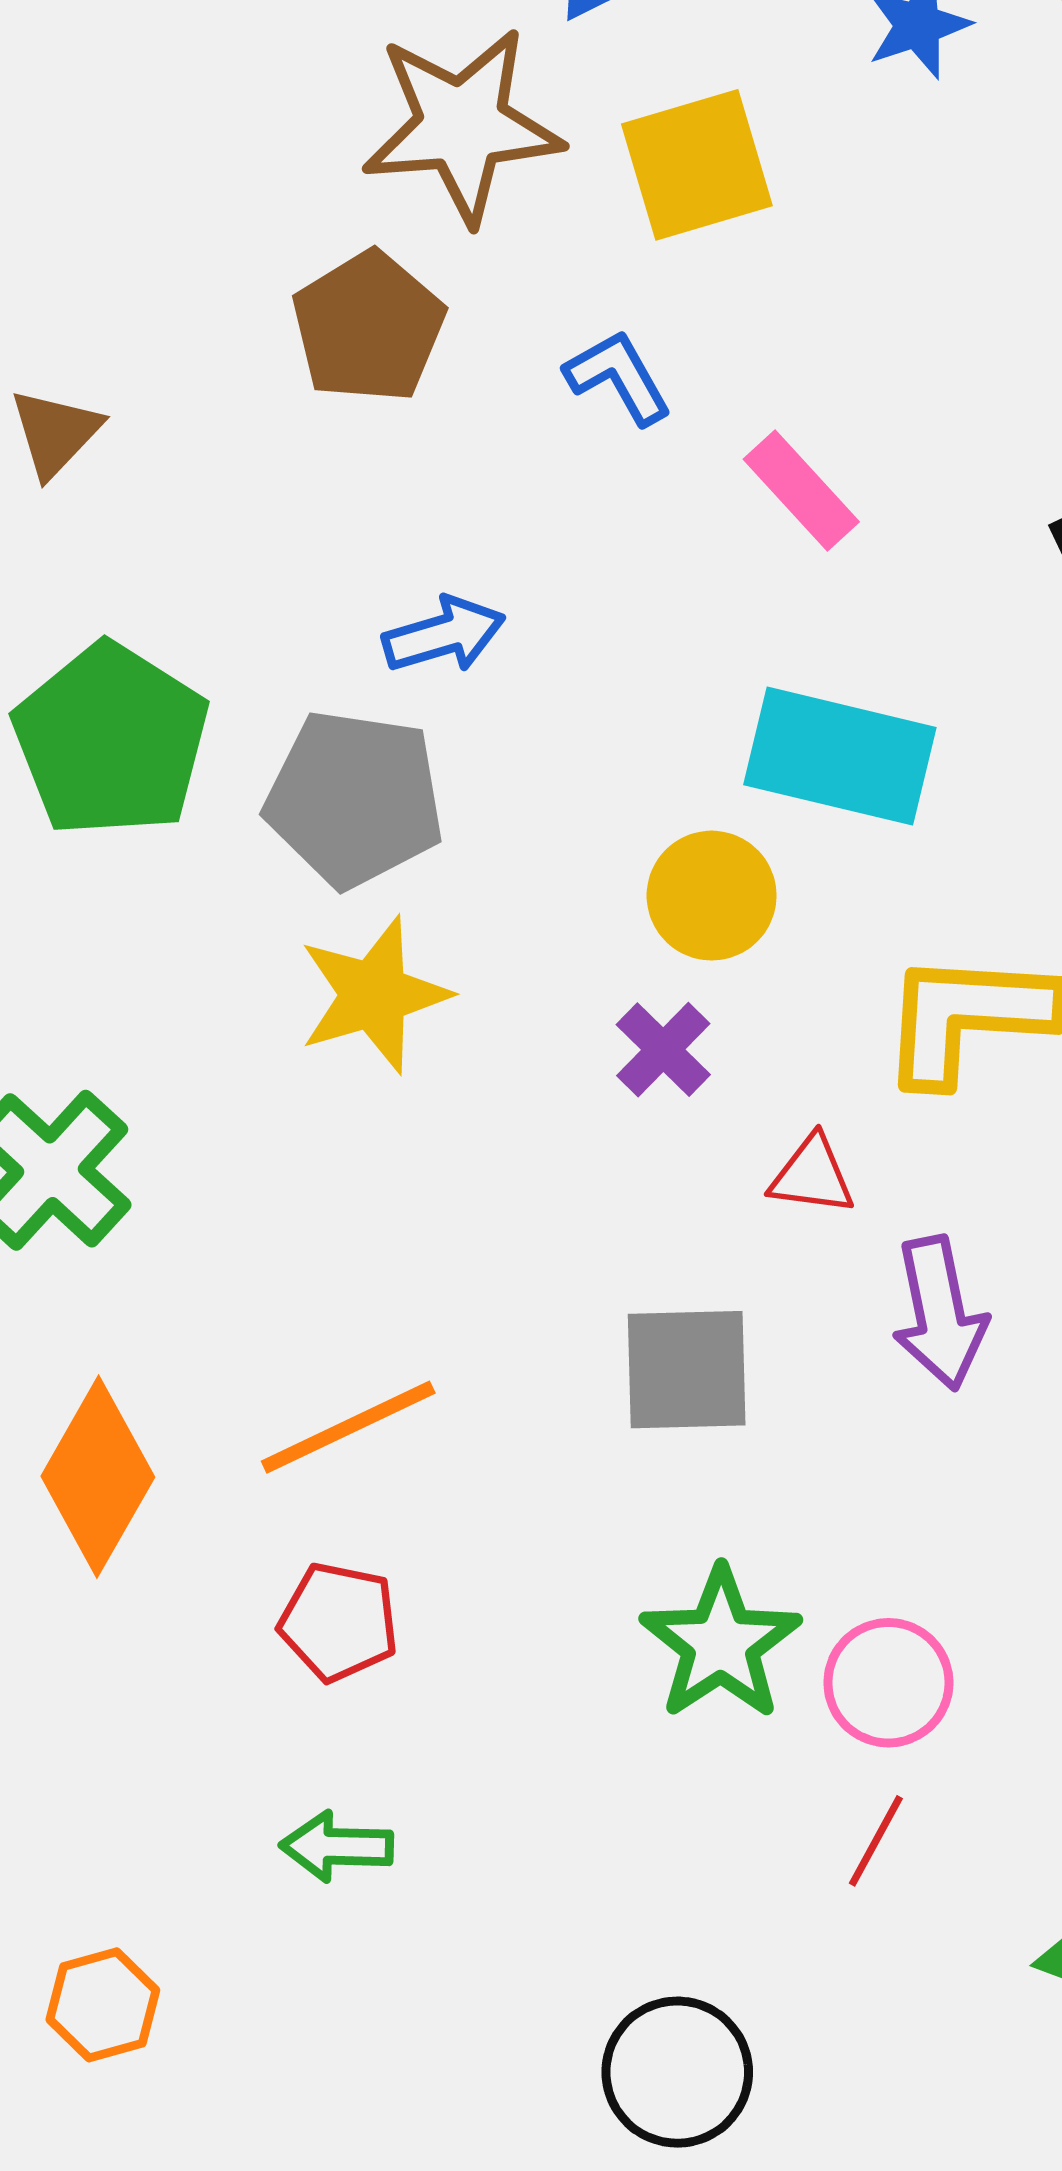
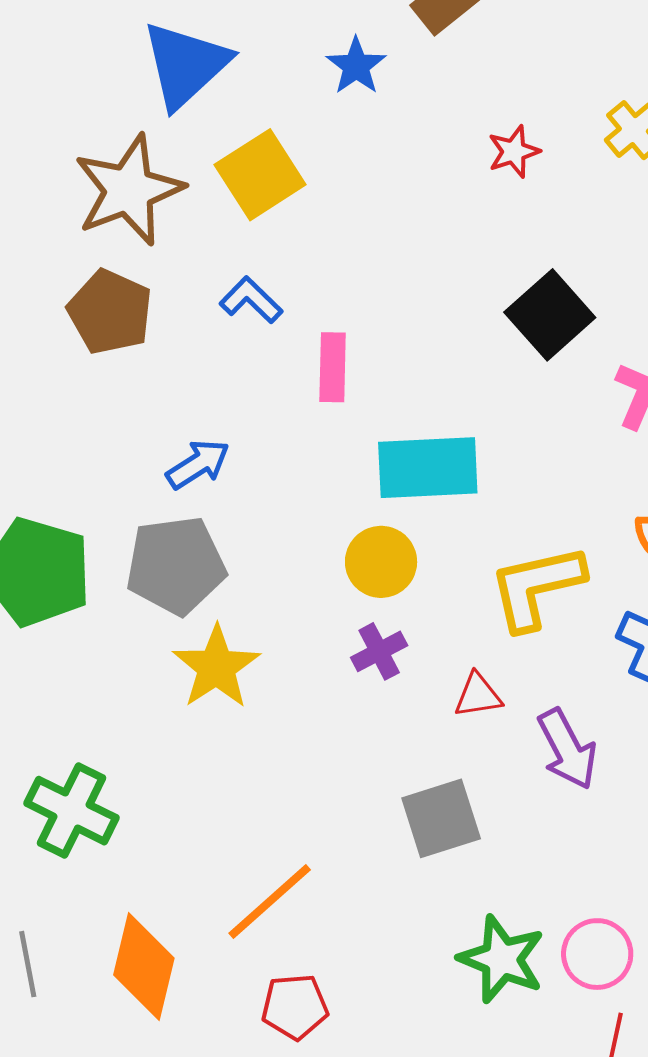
pink rectangle: (801, 491) -> (333, 367), moved, turned 60
purple cross: (663, 1050) -> (379, 651), turned 34

